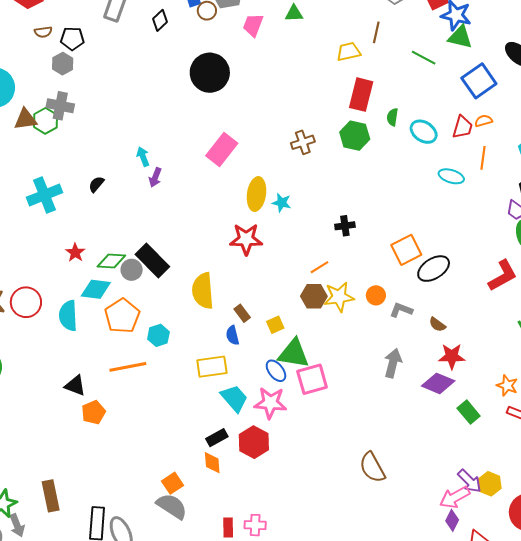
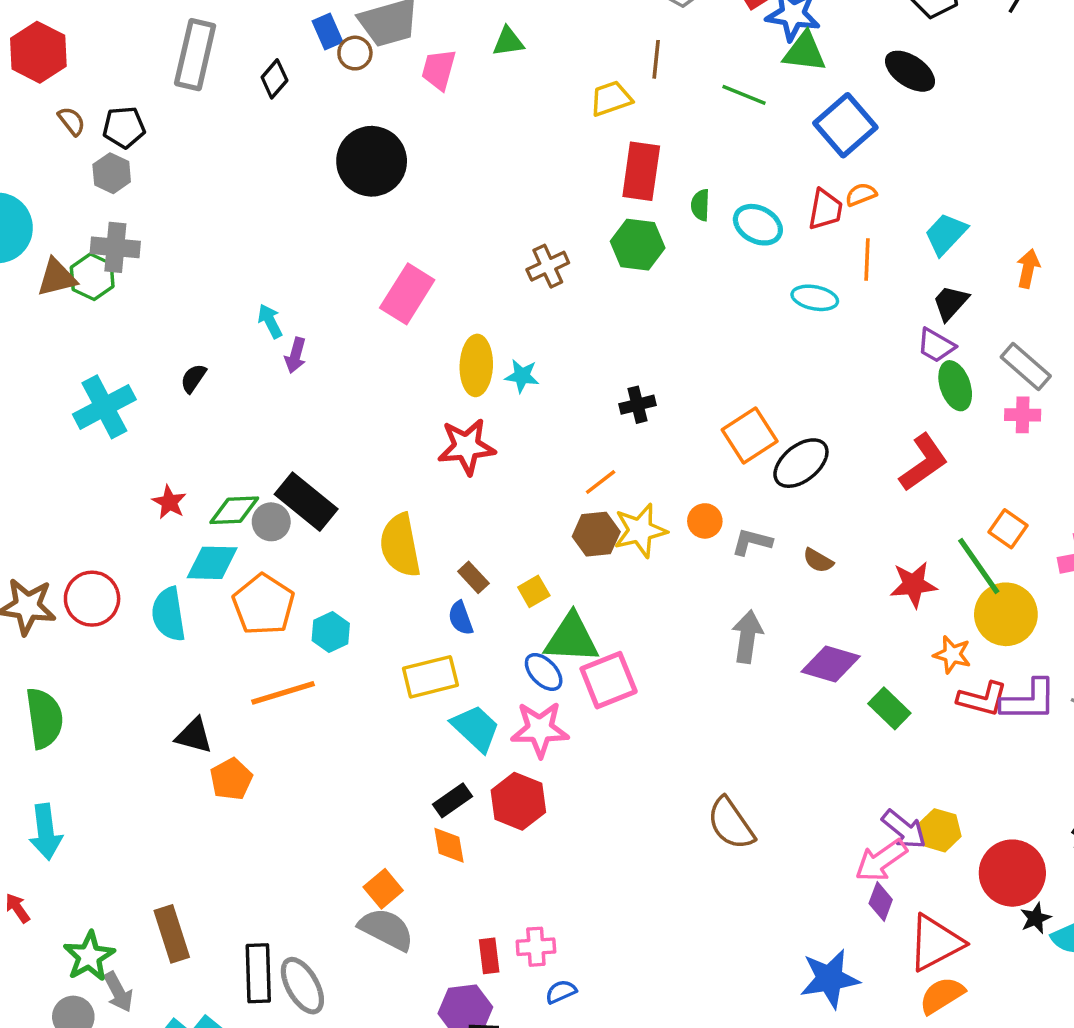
brown semicircle: (43, 32) -> (72, 121), turned -114
red star: (452, 356) -> (913, 585), moved

